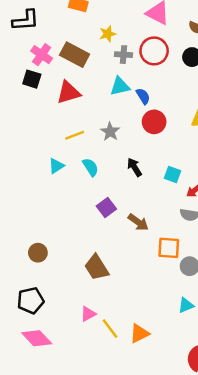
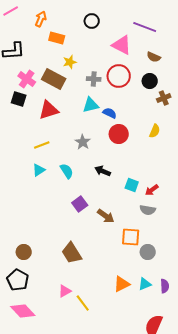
yellow star: (108, 34) -> (70, 62), moved
blue semicircle: (143, 96) -> (110, 113), turned -32
yellow line: (75, 135) -> (42, 145), moved
black arrow: (135, 167) -> (103, 171), turned -35
cyan square: (172, 174) -> (132, 185), moved
brown circle: (38, 253) -> (24, 252), moved
black pentagon: (31, 300) -> (18, 280), turned -30
orange triangle: (139, 333) -> (122, 284), moved

